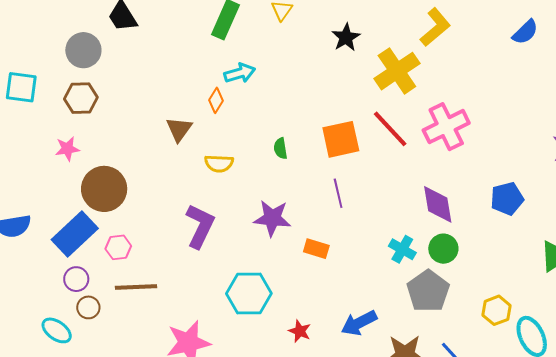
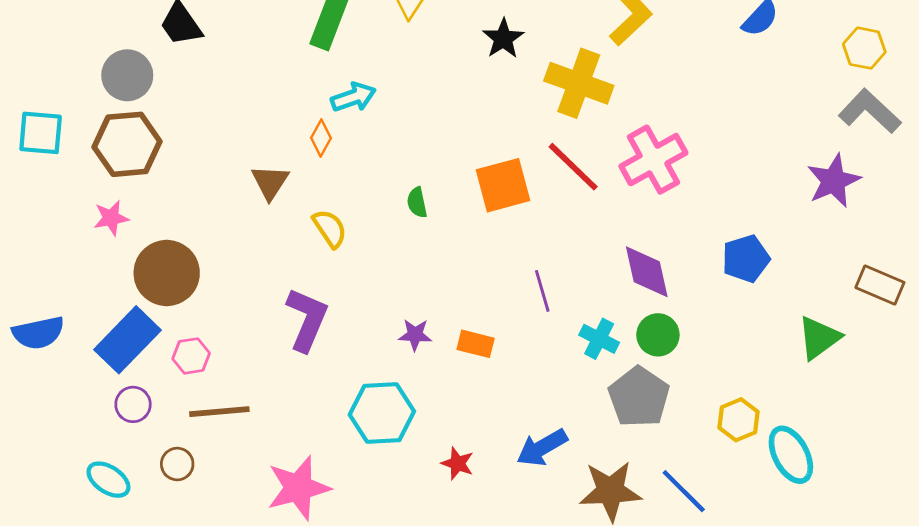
yellow cross: (397, 71) -> (579, 83), turned -33
brown hexagon: (81, 98) -> (127, 144), size x1.4
yellow semicircle: (219, 163) -> (330, 228), turned -124
purple line: (338, 193) -> (542, 291), moved
purple star: (272, 218) -> (415, 335), moved, size x0.6
brown circle: (88, 307) -> (177, 464), moved

